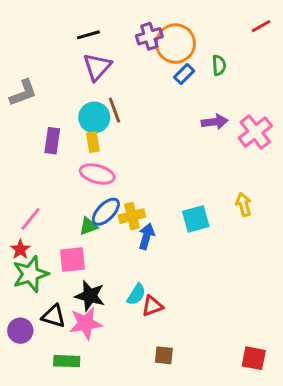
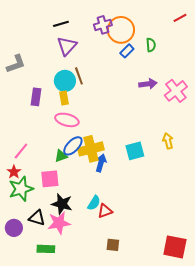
yellow cross: (132, 216) -> (91, 149), size x1.4
red square: (254, 358) -> (175, 247), size x1.4

